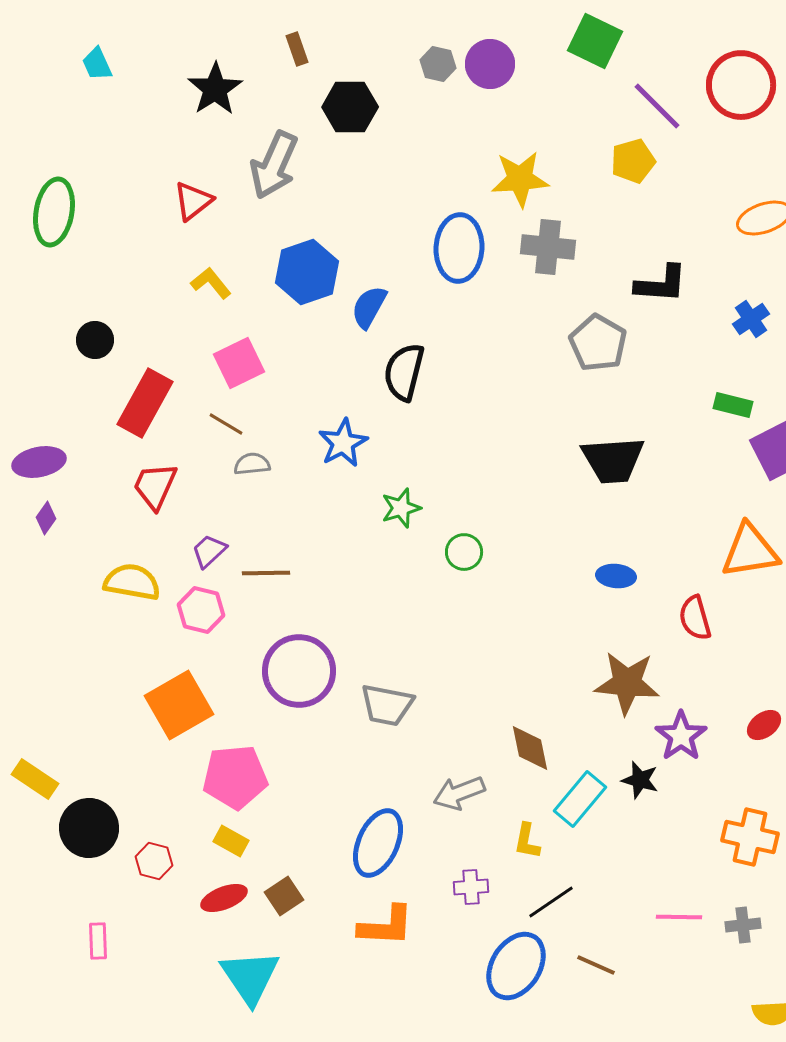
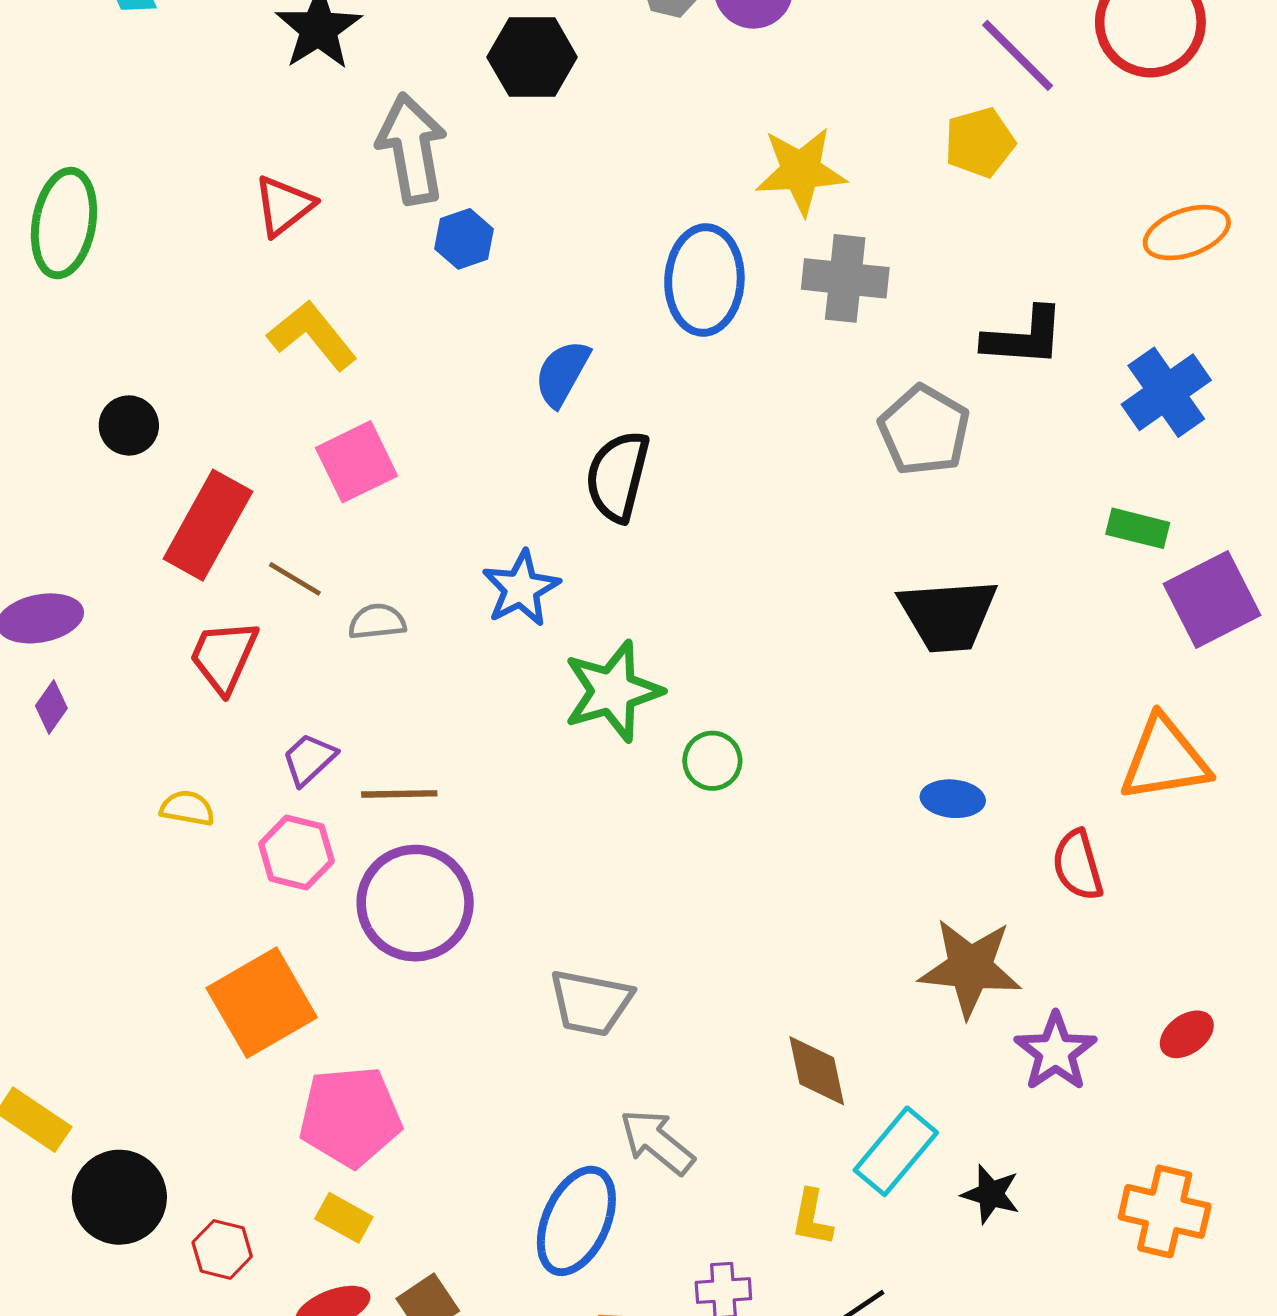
gray arrow: (274, 165) -> (412, 149), turned 146
blue hexagon: (307, 272) -> (464, 239), moved, size x0.6
yellow L-shape: (211, 283) -> (312, 335), size x1.4
blue cross: (751, 319) -> (1166, 392), size x1.5
brown line: (226, 424) -> (295, 579), moved
green star: (401, 508) -> (613, 691), size x1.6
yellow semicircle: (132, 582) -> (187, 808), size x0.6
purple circle: (299, 671) -> (415, 903), moved
black star: (640, 780) -> (991, 1194), moved
gray arrow: (459, 793) -> (657, 1142), moved, turned 60

